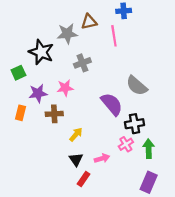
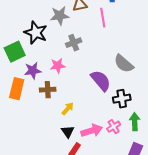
green square: (18, 73) -> (15, 52), size x1.5
orange rectangle: (21, 113) -> (17, 89), size x1.5
pink cross: (126, 144) -> (114, 127), moved
pink arrow: (102, 158) -> (92, 131), size x1.5

